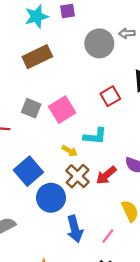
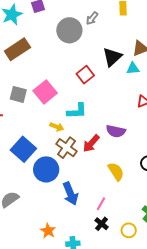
gray arrow: (127, 33) -> (92, 18), turned -40
pink line: (108, 236) -> (101, 204), moved

